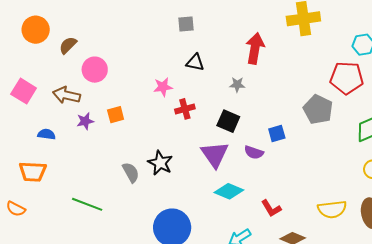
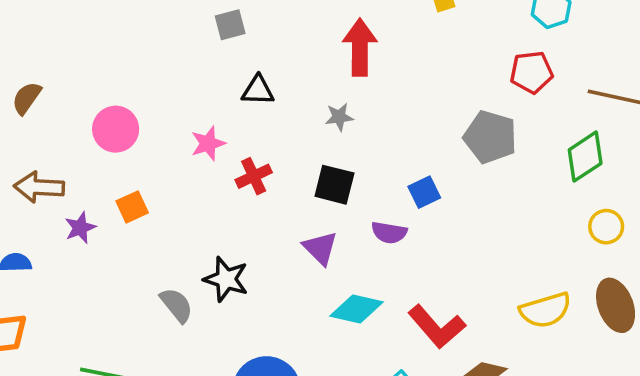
pink circle: (95, 70) -> (116, 129), moved
red pentagon: (347, 78) -> (532, 72), size x0.7
purple triangle: (215, 155) -> (320, 248), size x0.7
red L-shape: (271, 208) -> (437, 327), size x1.5

